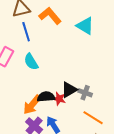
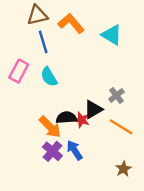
gray cross: (85, 93) -> (116, 95), moved, turned 32
orange arrow: (32, 105) -> (50, 127), turned -85
orange line: (93, 118) -> (121, 127), moved

